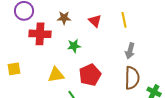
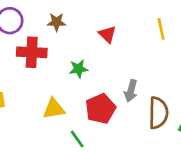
brown star: (64, 18) -> (57, 22), moved
yellow line: (124, 20) -> (161, 29), moved
gray arrow: (130, 51) -> (131, 91), moved

